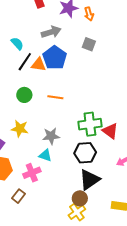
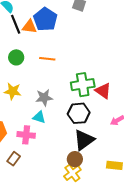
black line: (25, 62) -> (16, 24), turned -54
pink cross: (32, 173) -> (26, 135), turned 30

